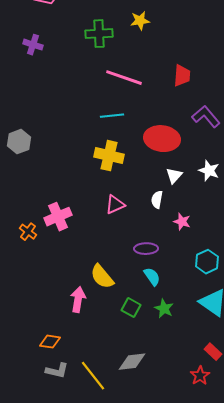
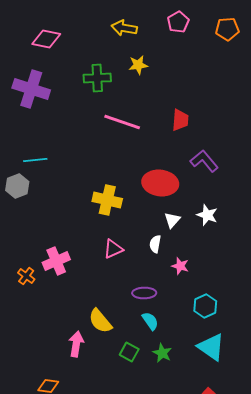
purple cross: (33, 45) -> (31, 89), size x1.8
cyan line: (112, 116) -> (35, 160), moved

